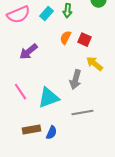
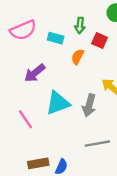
cyan rectangle: (46, 14) -> (56, 38), moved, turned 64
red square: (84, 40) -> (100, 41), moved
cyan triangle: (48, 98) -> (58, 103), moved

